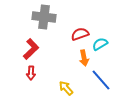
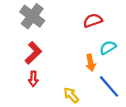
gray cross: (44, 17) -> (32, 16), moved, turned 30
red semicircle: (80, 34) -> (93, 21), moved

